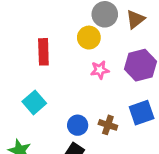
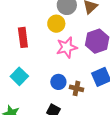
pink star: (100, 70) -> (67, 47), size x1.5
blue circle: (78, 125) -> (58, 82), moved

